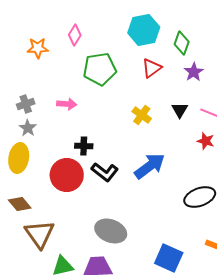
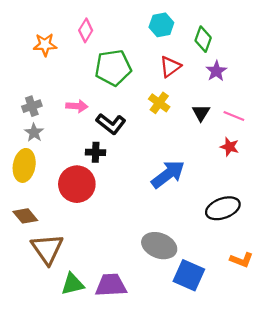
cyan hexagon: (144, 30) -> (161, 25), size x0.7
yellow cross: (142, 115) -> (159, 103), moved
black L-shape: (105, 172) -> (111, 124), moved
gray ellipse: (111, 231) -> (159, 246), moved

